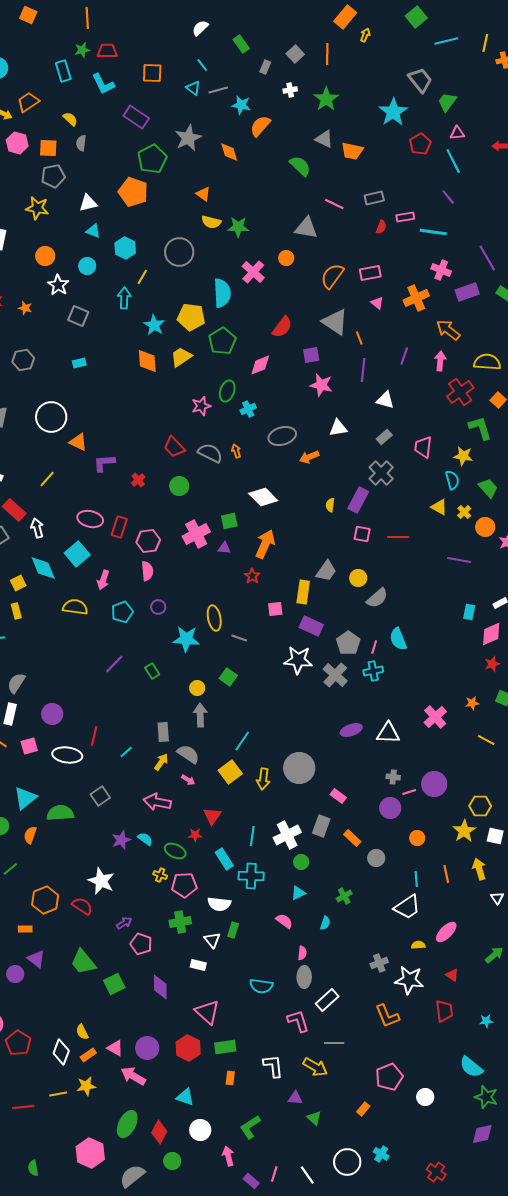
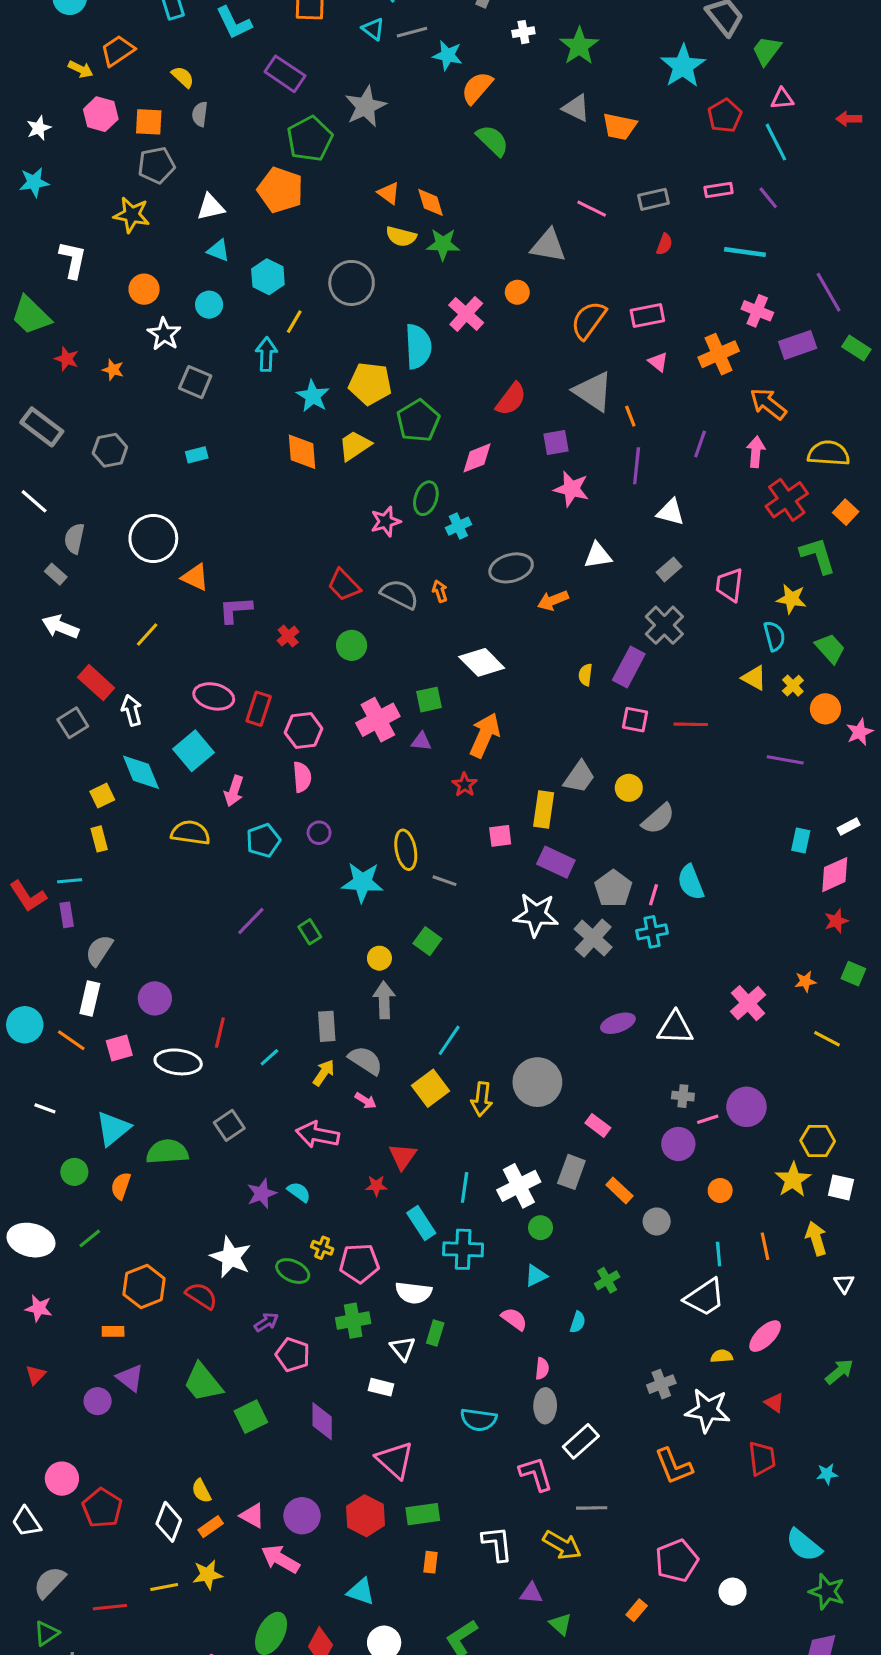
orange diamond: (229, 152) -> (431, 202), moved
green semicircle: (300, 166) -> (492, 140), moved
pink rectangle: (405, 217) -> (719, 190), moved
green ellipse: (175, 851) -> (293, 1271), moved

